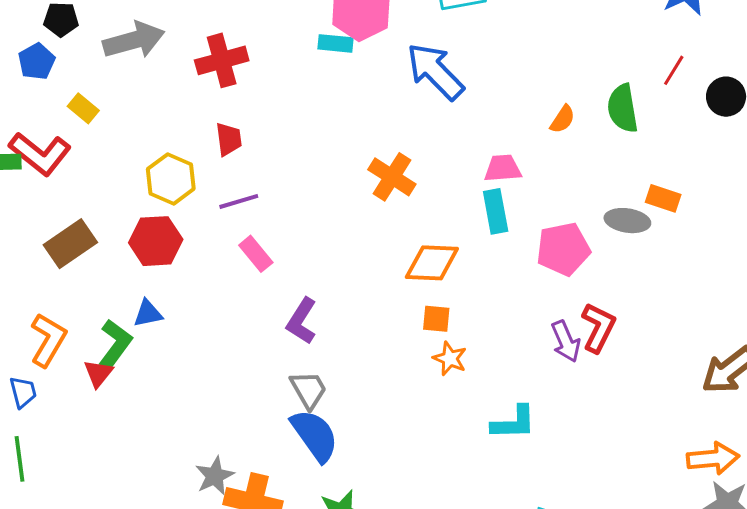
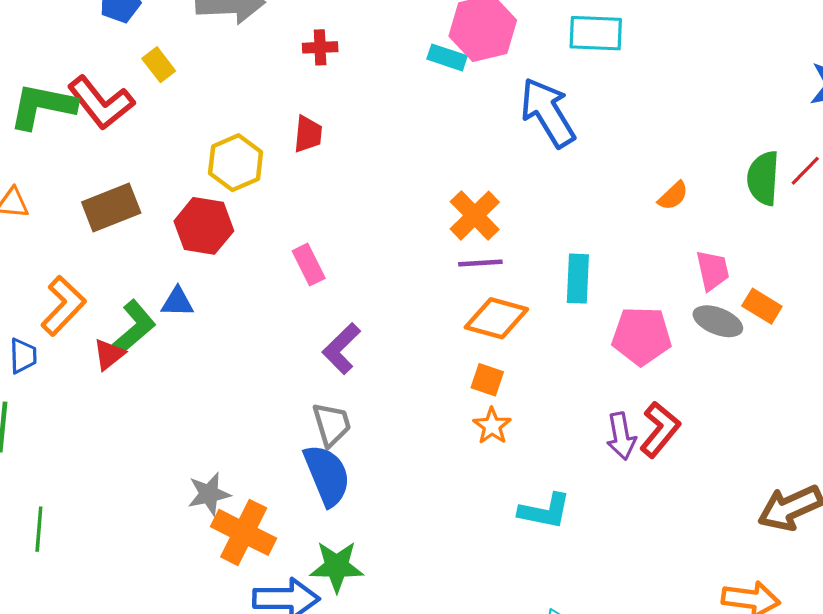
red cross: (222, 60) -> (320, 47), size x0.6
green semicircle: (623, 108) -> (763, 178), moved
pink trapezoid: (503, 168) -> (713, 270), moved, turned 69
purple line: (239, 201) -> (480, 263), moved

